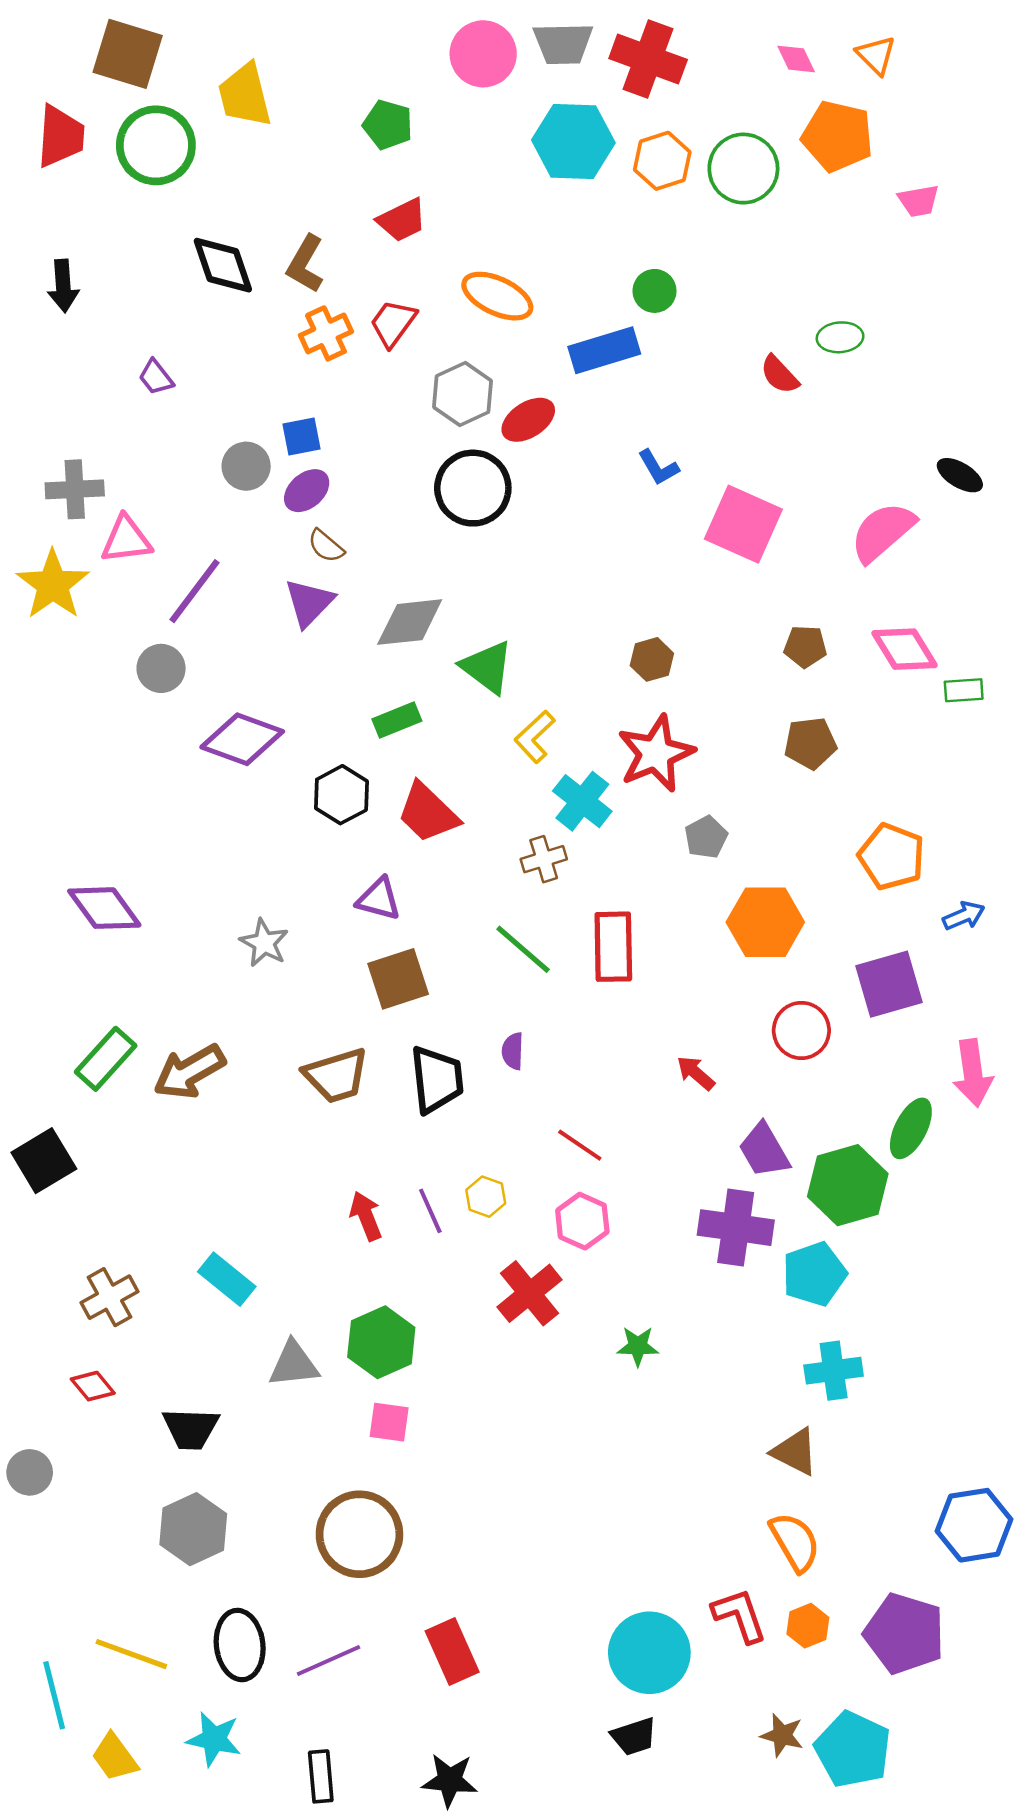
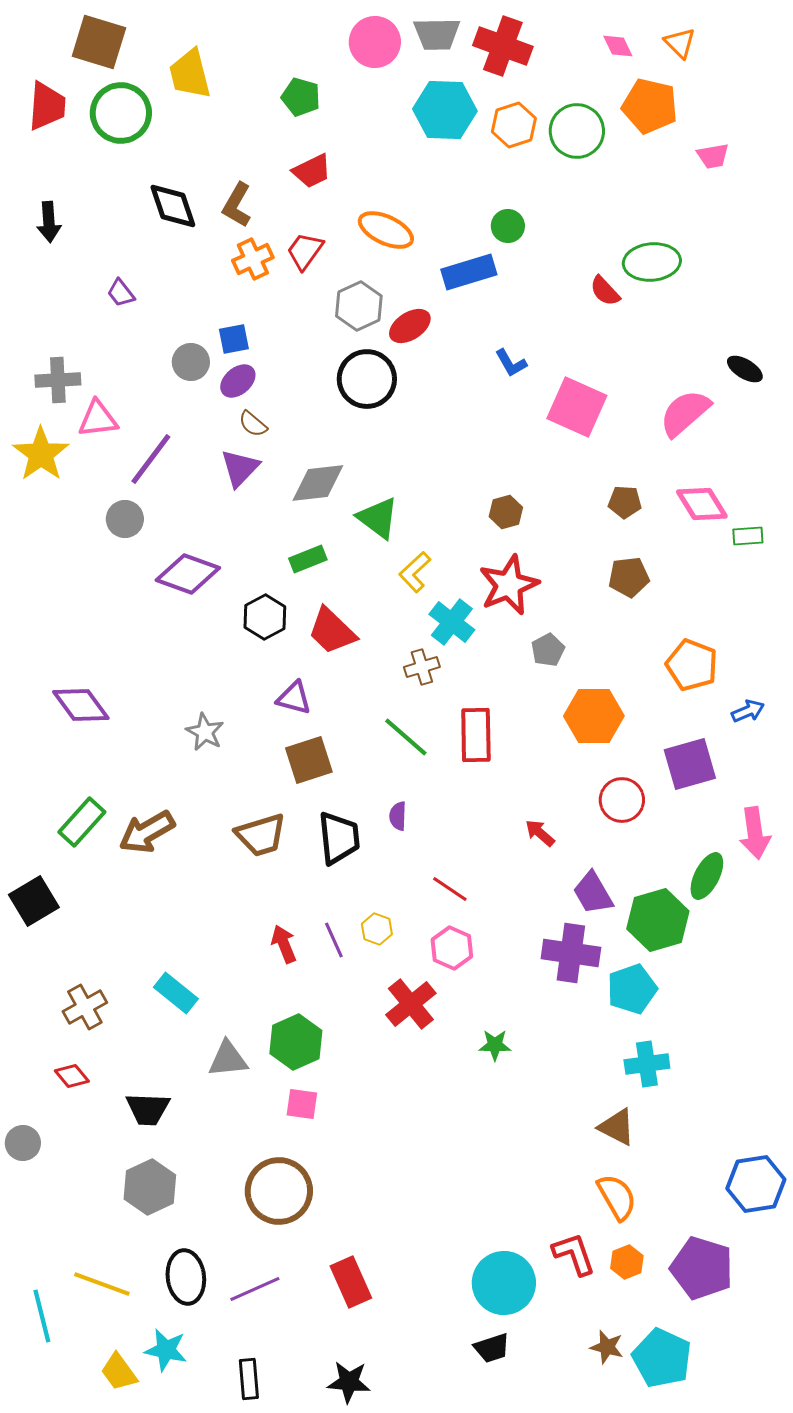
green ellipse: (840, 337) -> (652, 262), size x1.6
yellow trapezoid: (115, 1757) -> (119, 1372), moved

